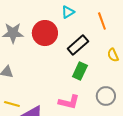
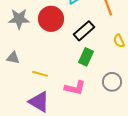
yellow line: (12, 104) -> (40, 74), moved

